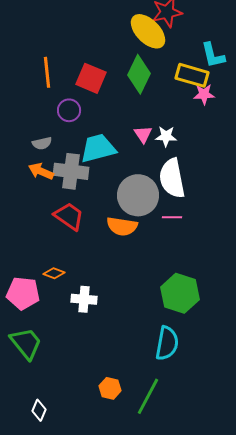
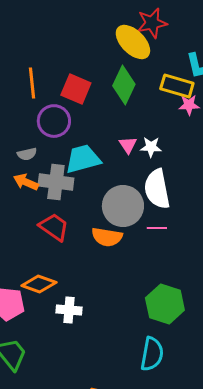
purple circle: (69, 110) -> (54, 121), size x1.4
orange diamond: (54, 273) -> (39, 284), size x1.6

